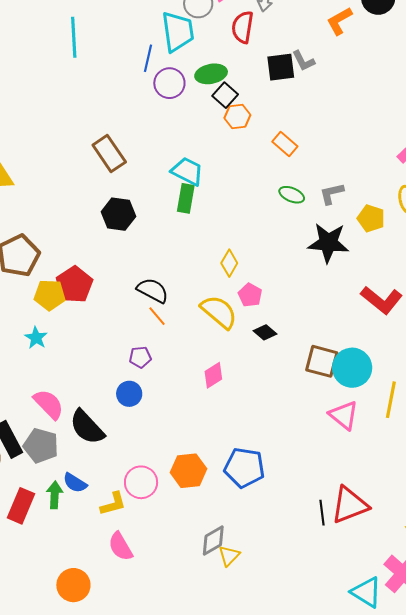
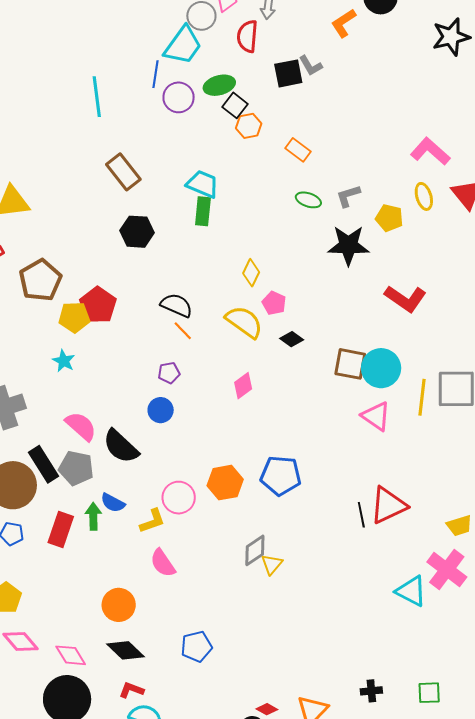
cyan trapezoid: (178, 32) -> (183, 45), turned 48
cyan line: (74, 37) -> (97, 97), moved

